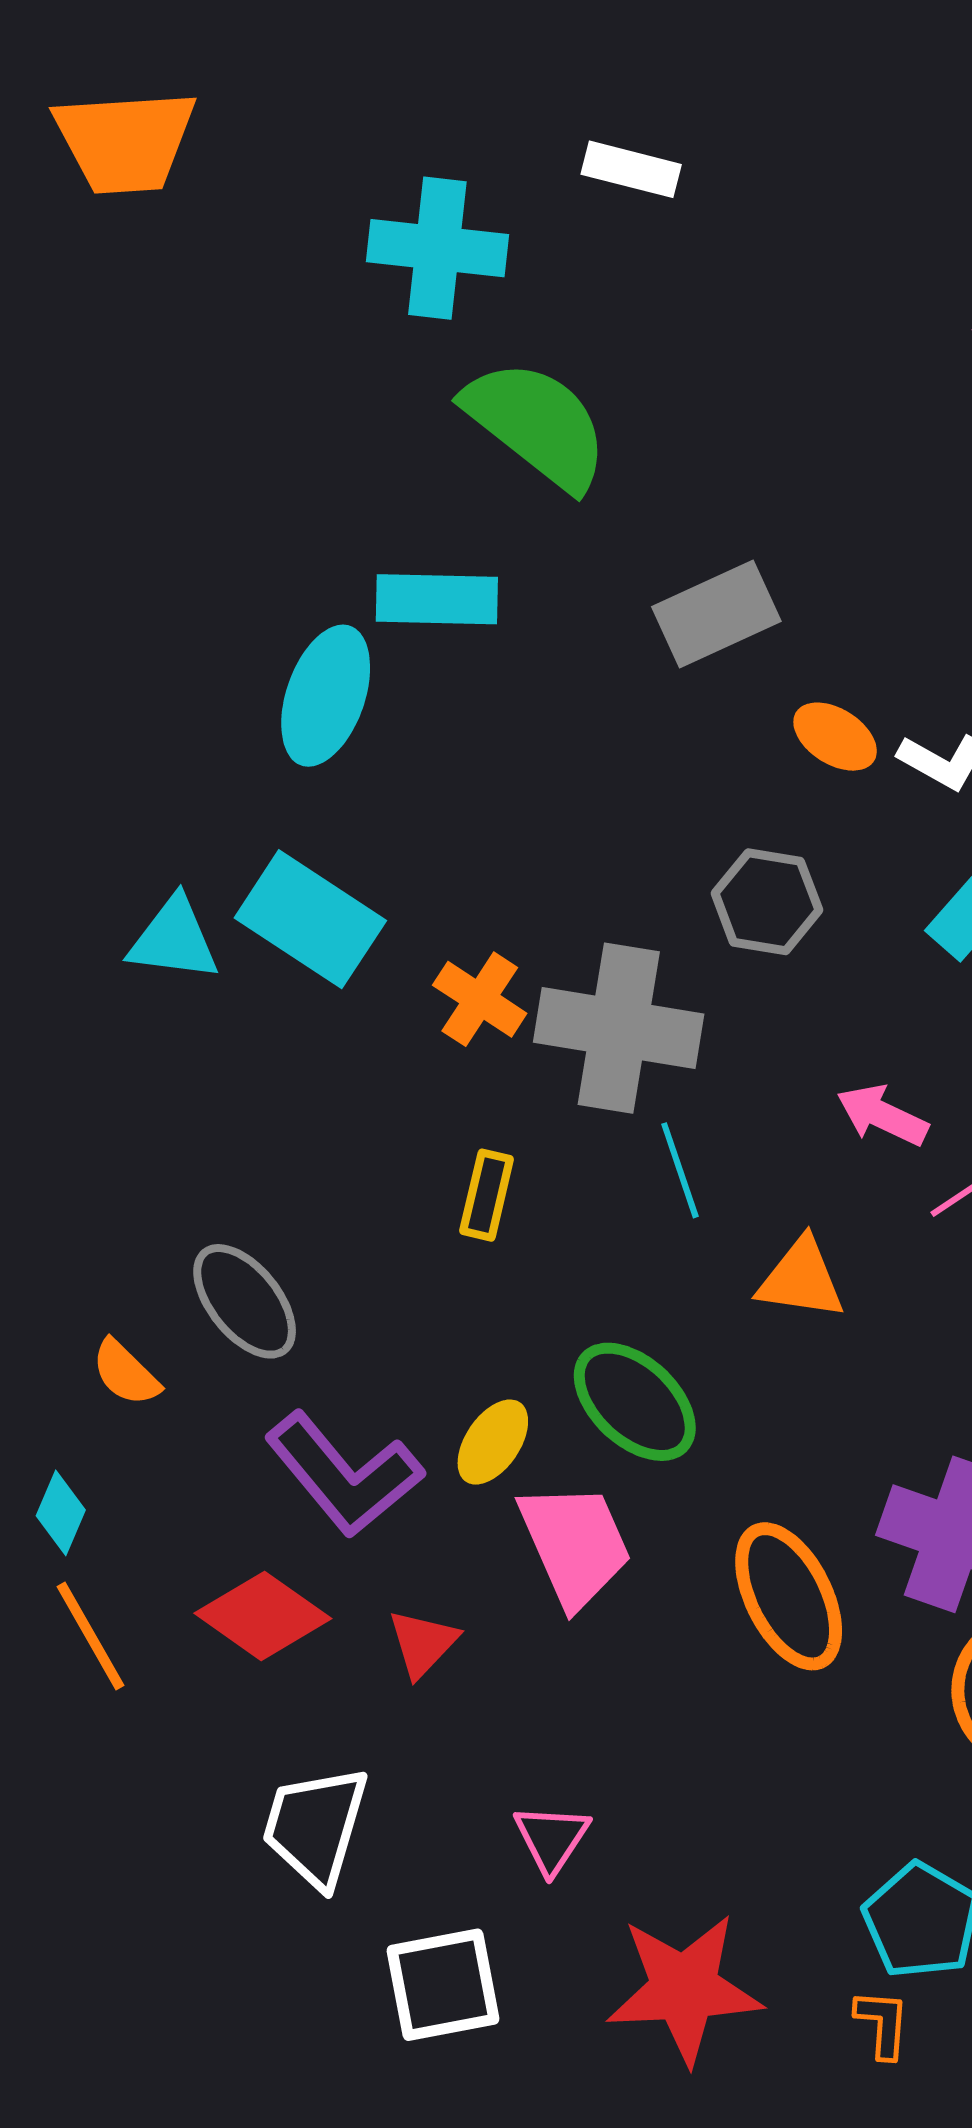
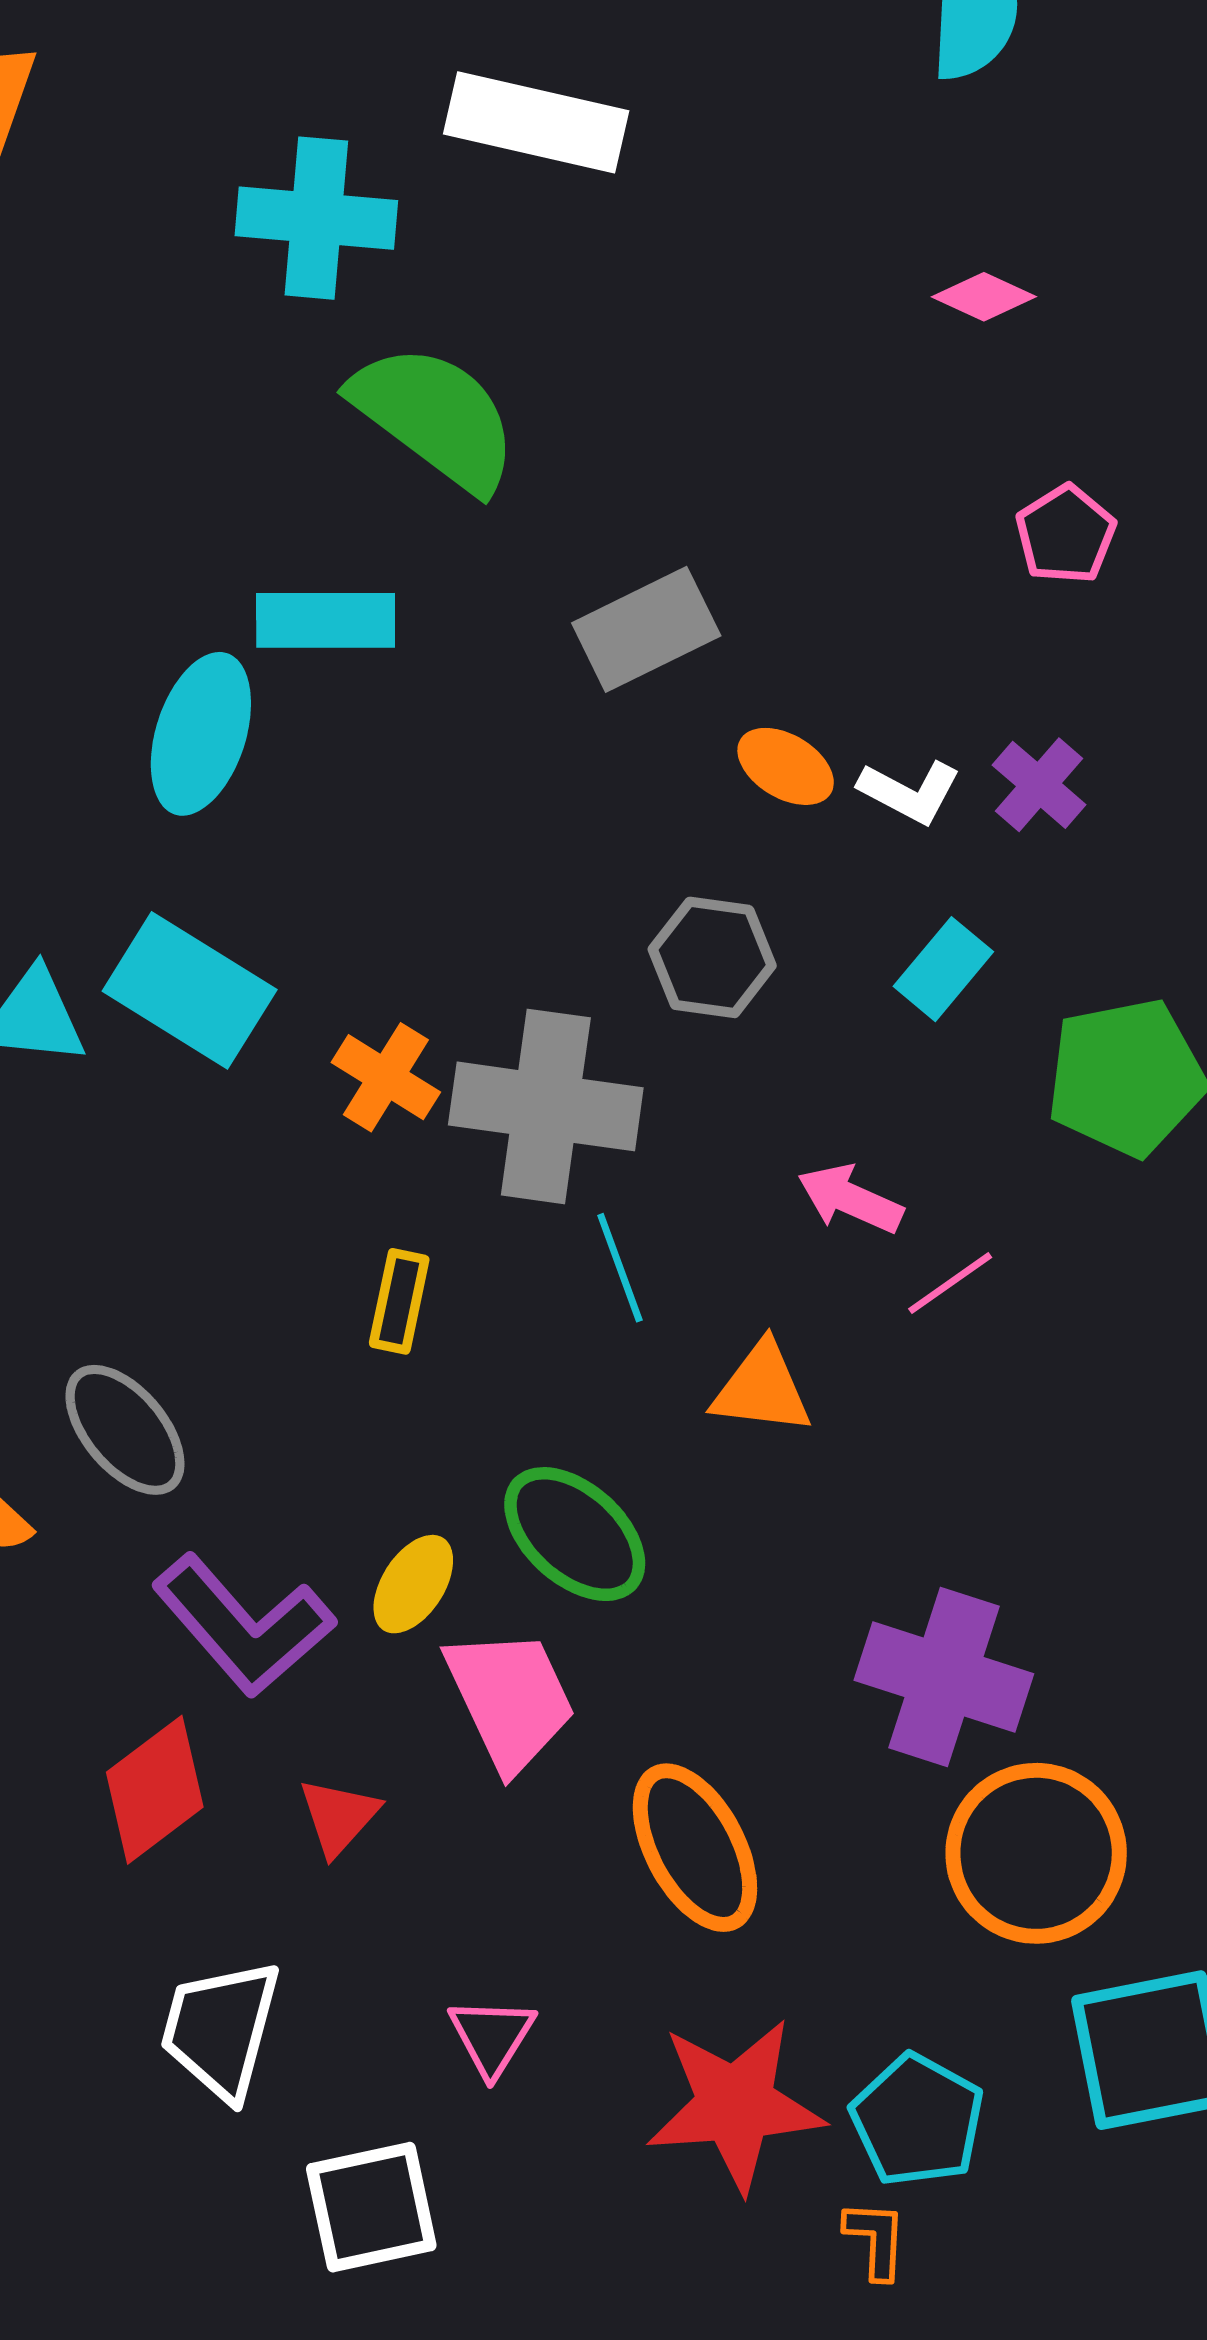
white rectangle: (631, 169) -> (536, 122), size x1.6
orange ellipse: (789, 1596) -> (695, 1848), moved
red diamond: (263, 1616) -> (155, 1790), turned -71
red star: (684, 1989) -> (735, 2105), moved

